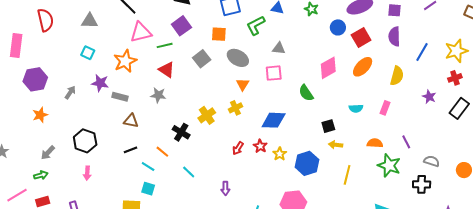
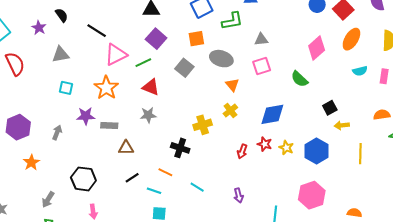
green L-shape: (256, 25) -> (232, 21), turned -150
cyan semicircle: (356, 108) -> (360, 71), moved
yellow cross: (207, 115) -> (203, 125), turned 30

